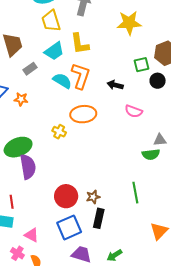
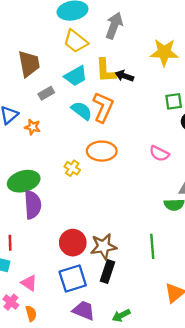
yellow trapezoid: (51, 21) -> (76, 41), turned -40
black arrow: (115, 85) -> (124, 76), moved
brown star: (93, 197) -> (103, 246), size x1.6

